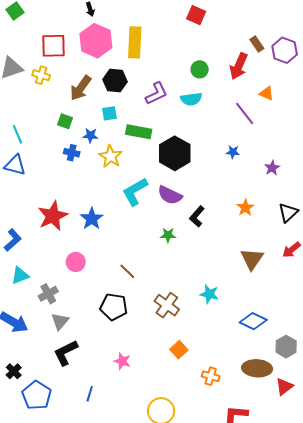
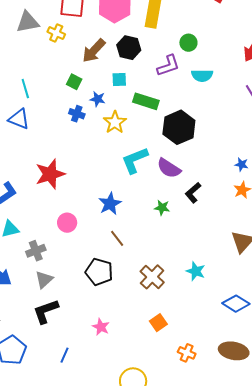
green circle: (200, 69) -> (188, 43), moved
blue star: (233, 152) -> (242, 164), moved
blue star: (92, 219) -> (110, 204), moved

